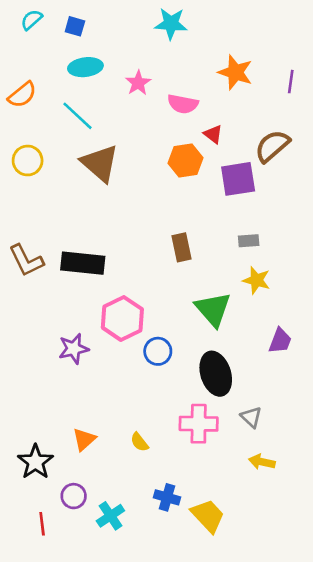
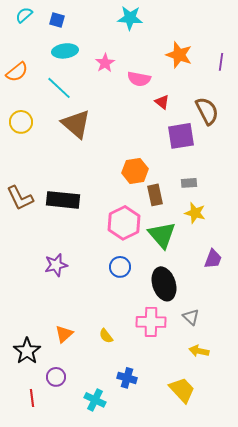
brown semicircle: (272, 146) -> (207, 111), turned 104
orange hexagon: (185, 161) -> (135, 171), moved
brown rectangle: (182, 247) -> (155, 195), moved
pink hexagon: (122, 318) -> (124, 223), moved
cyan cross: (110, 516) -> (95, 400), moved, turned -30
yellow trapezoid: (208, 516) -> (182, 390), moved

